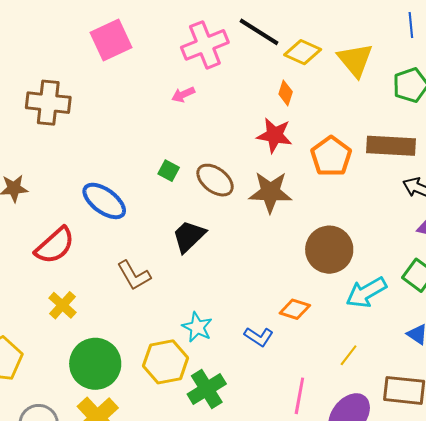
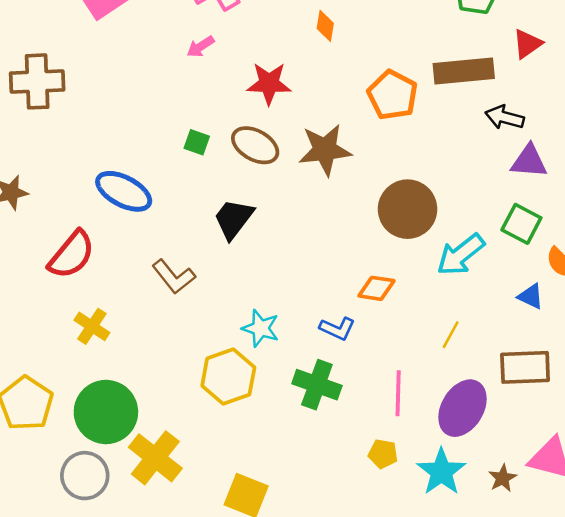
red star: (274, 135) -> (269, 83), moved
green circle: (95, 364) -> (106, 412), moved
green cross: (207, 389) -> (317, 385), moved, turned -30

